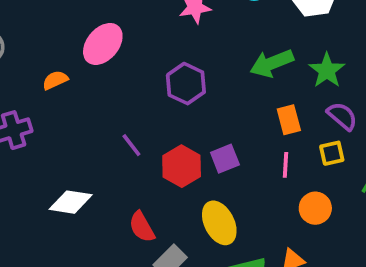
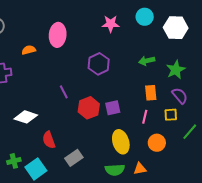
pink ellipse: (103, 44) -> (58, 35), turned -45
green arrow: (272, 63) -> (147, 61), size x0.7
yellow ellipse: (219, 223) -> (121, 142), moved
red semicircle: (142, 227) -> (49, 140), moved

